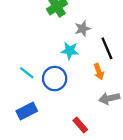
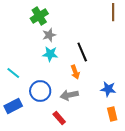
gray star: (82, 29) -> (49, 35), moved
blue circle: (55, 79) -> (40, 91), moved
gray arrow: (109, 98) -> (69, 95), moved

